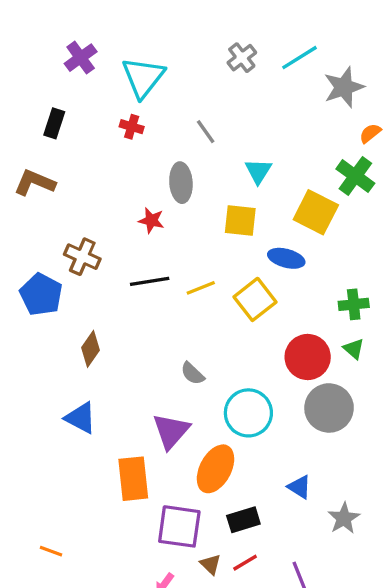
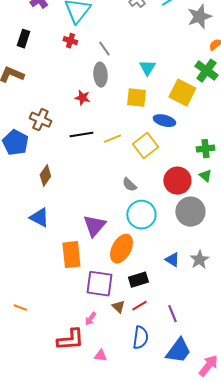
gray line: (206, 132) -> (104, 49), moved
gray semicircle: (192, 373) -> (129, 185), moved
gray star: (344, 518) -> (199, 260), moved
orange line: (51, 551) -> (20, 308), moved

